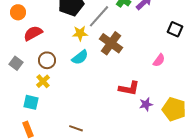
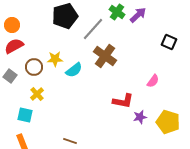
red semicircle: (33, 33) -> (14, 46), moved
yellow star: (80, 33) -> (55, 59), moved
brown circle: (47, 60) -> (34, 67), moved
pink semicircle: (159, 60) -> (153, 81), moved

